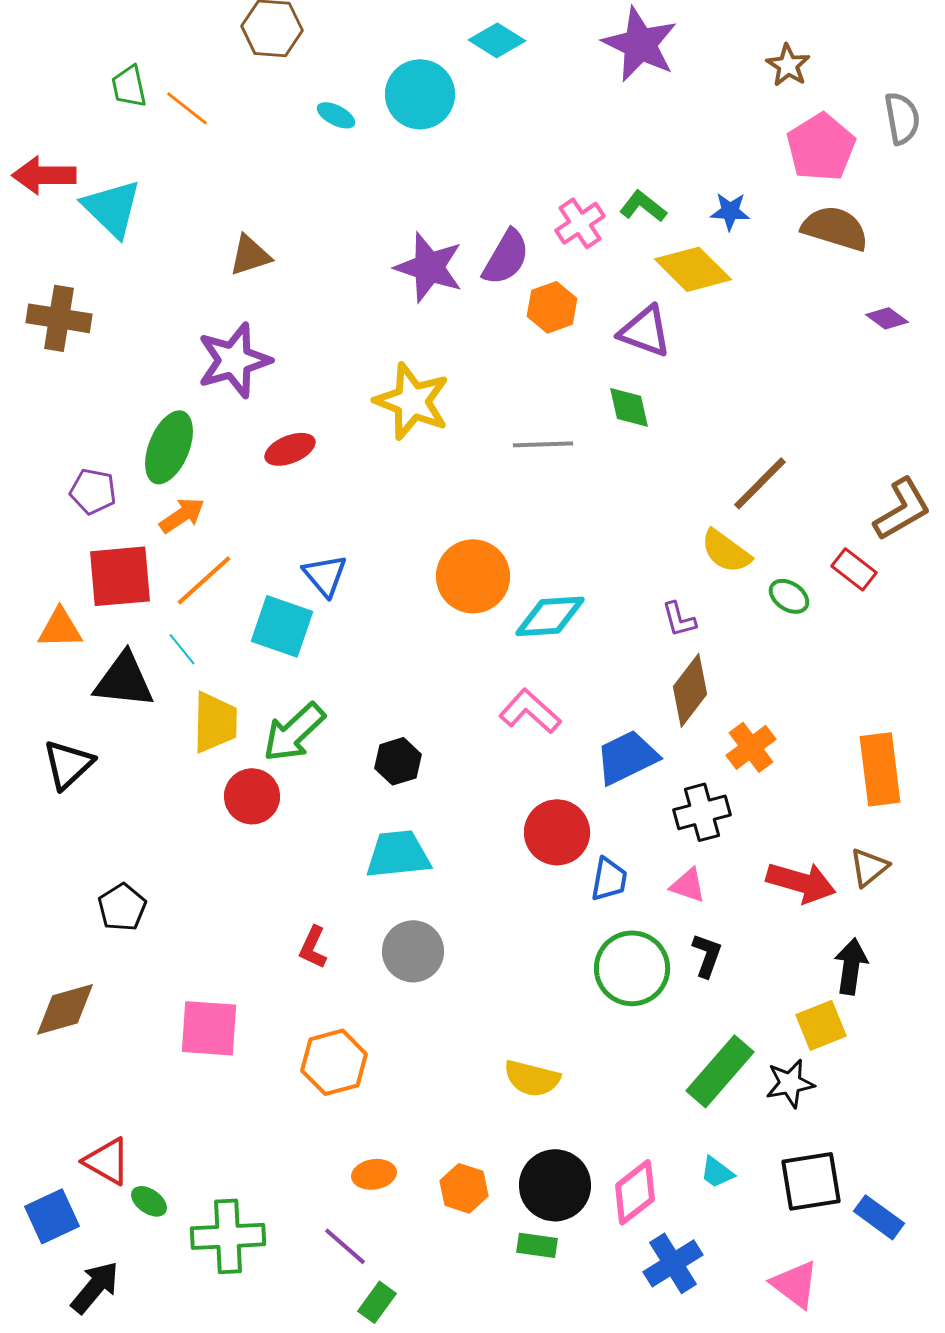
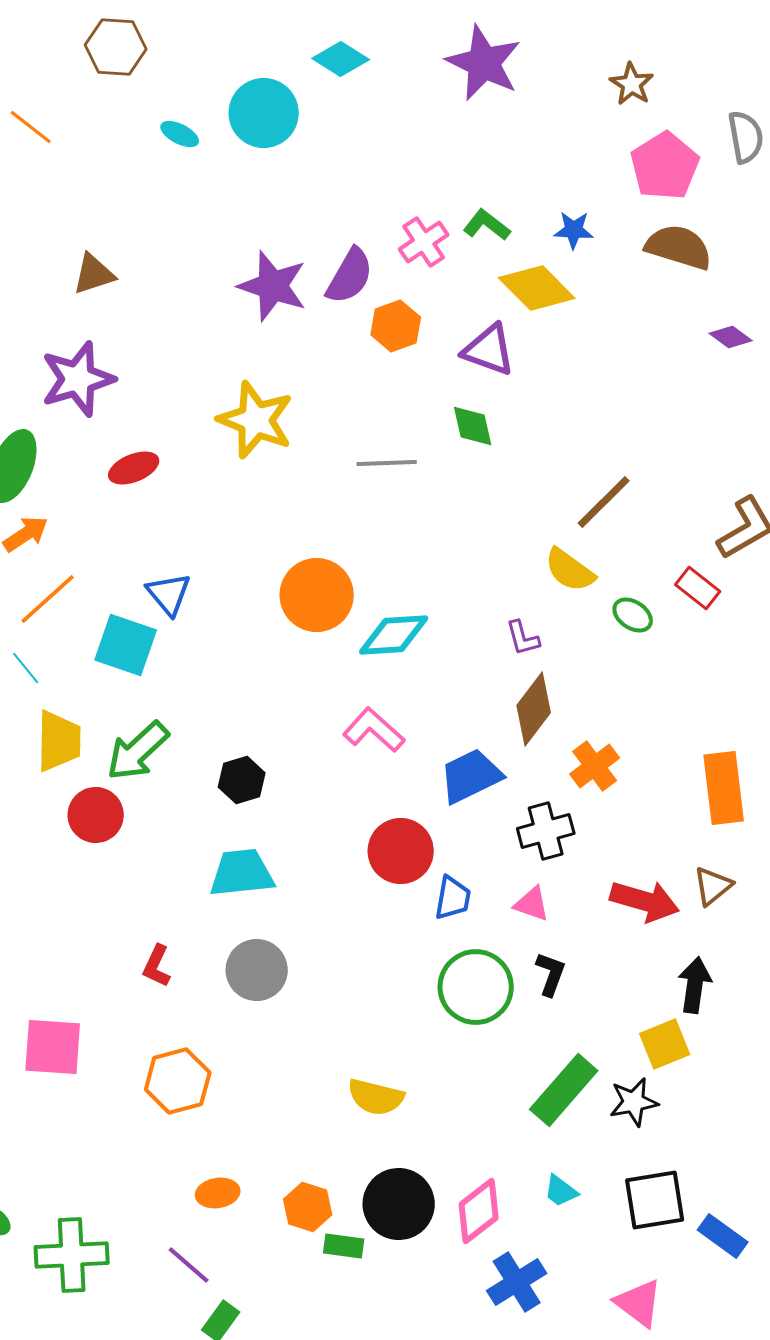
green rectangle: (537, 1245) -> (344, 1246), moved

